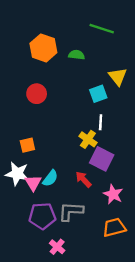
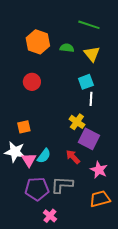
yellow triangle: (118, 77) -> (92, 54), moved
white line: (101, 122) -> (91, 99), moved

